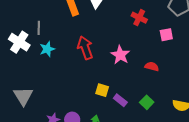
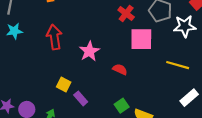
red cross: (139, 18) -> (126, 14), moved
pink square: (166, 35) -> (141, 39), size x1.6
green square: (147, 102) -> (122, 106), moved

